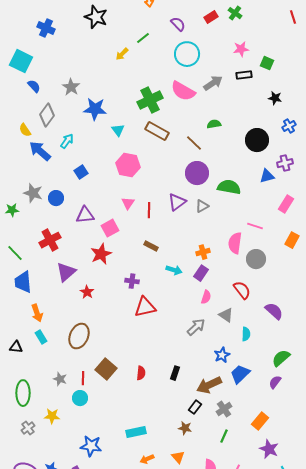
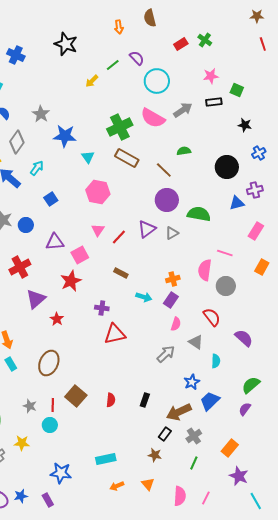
purple semicircle: (178, 24) -> (137, 58), moved
red line: (149, 210) -> (119, 237), turned 42

